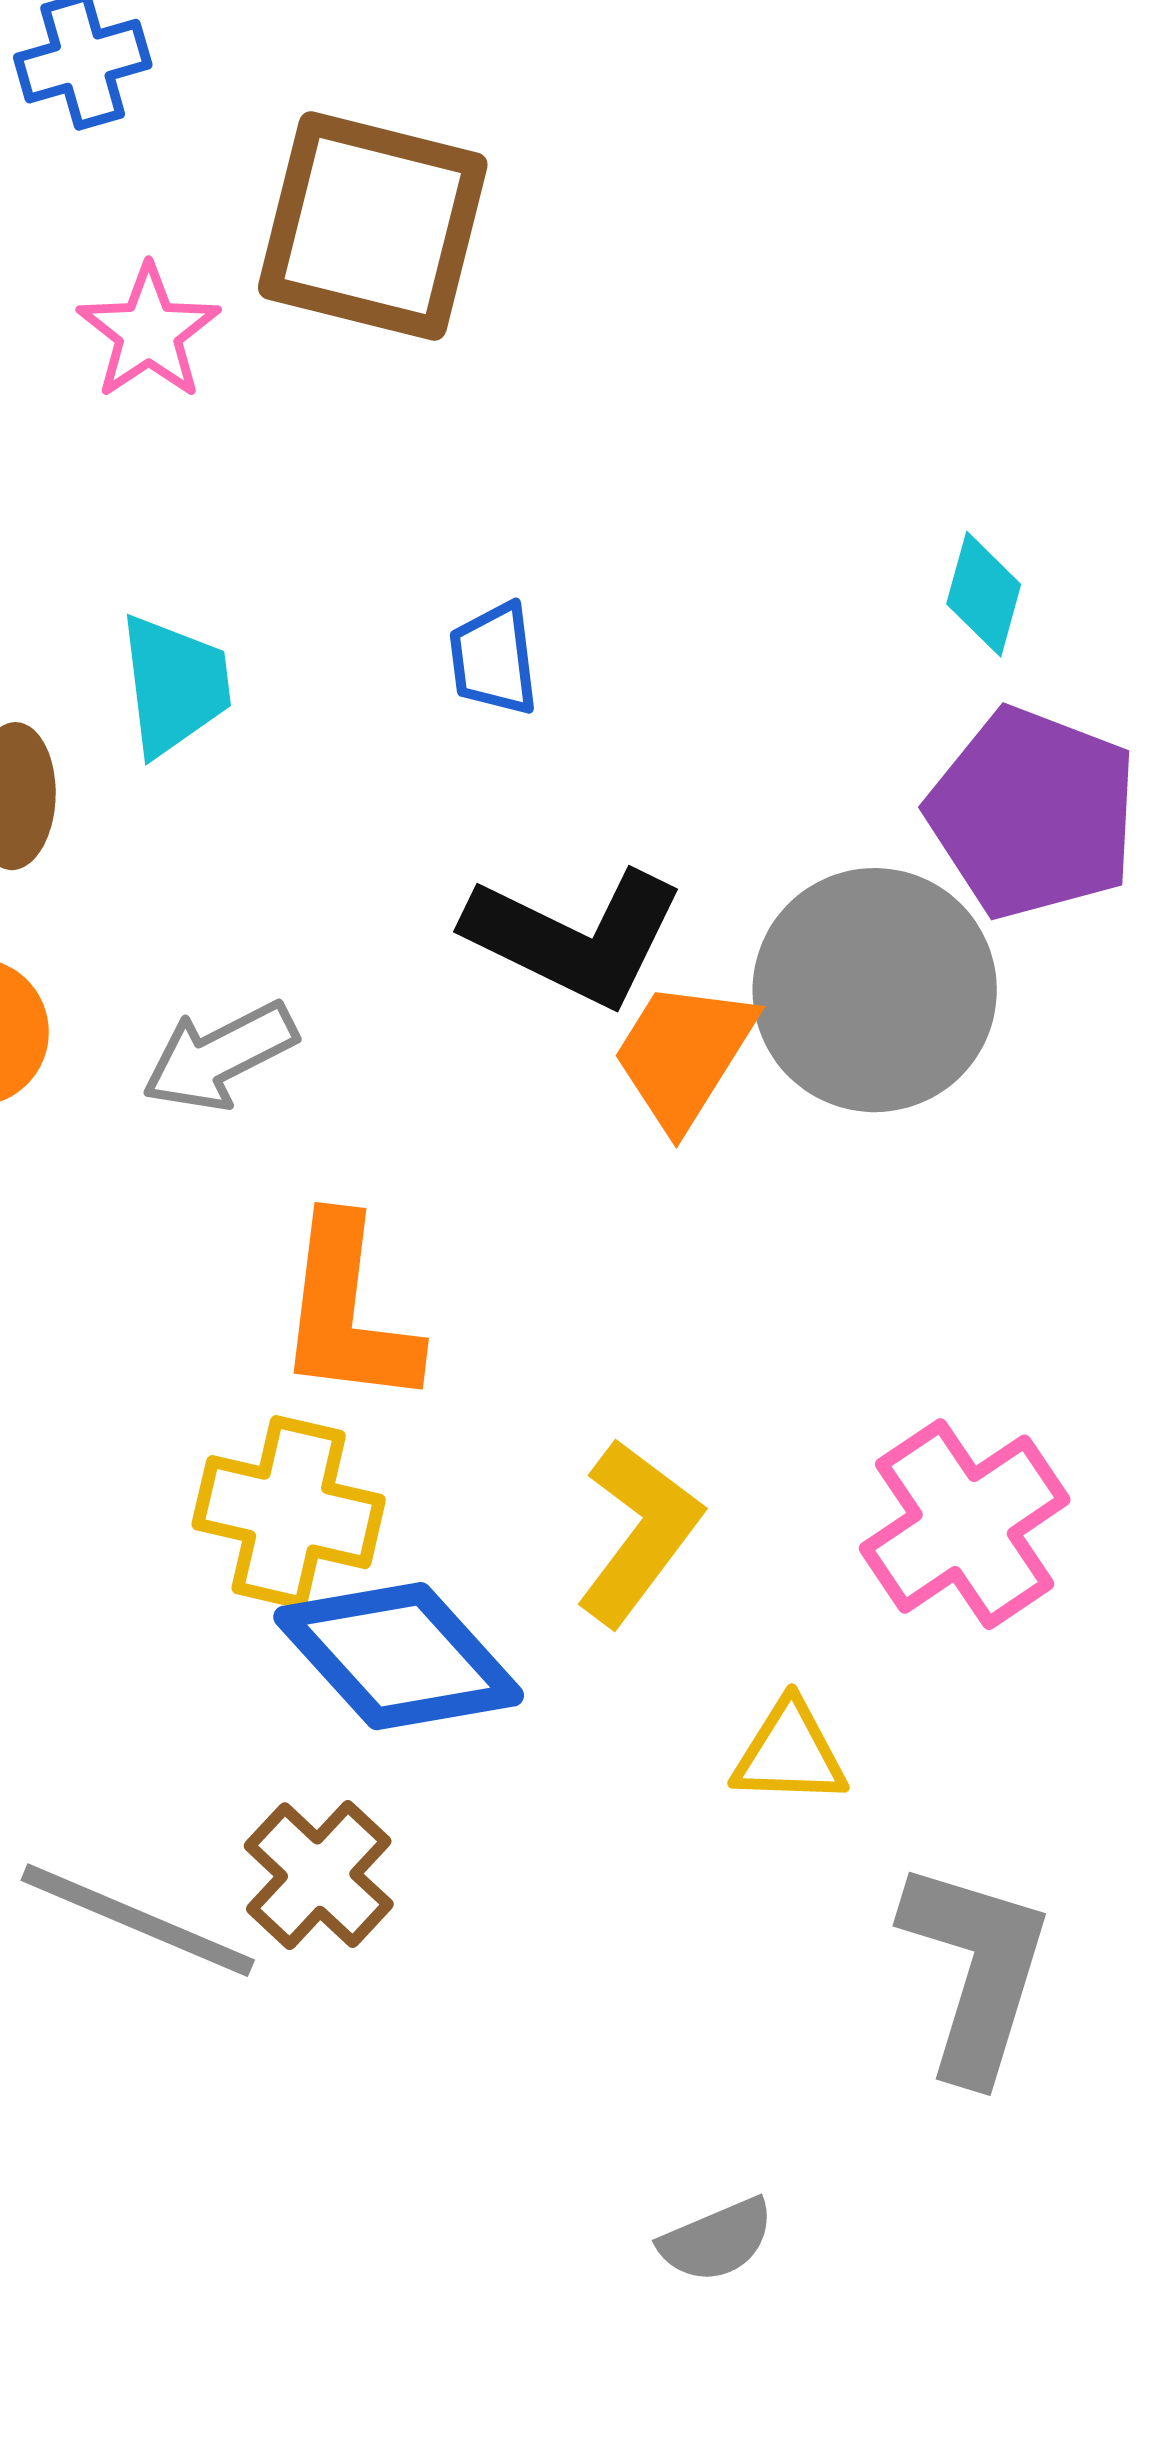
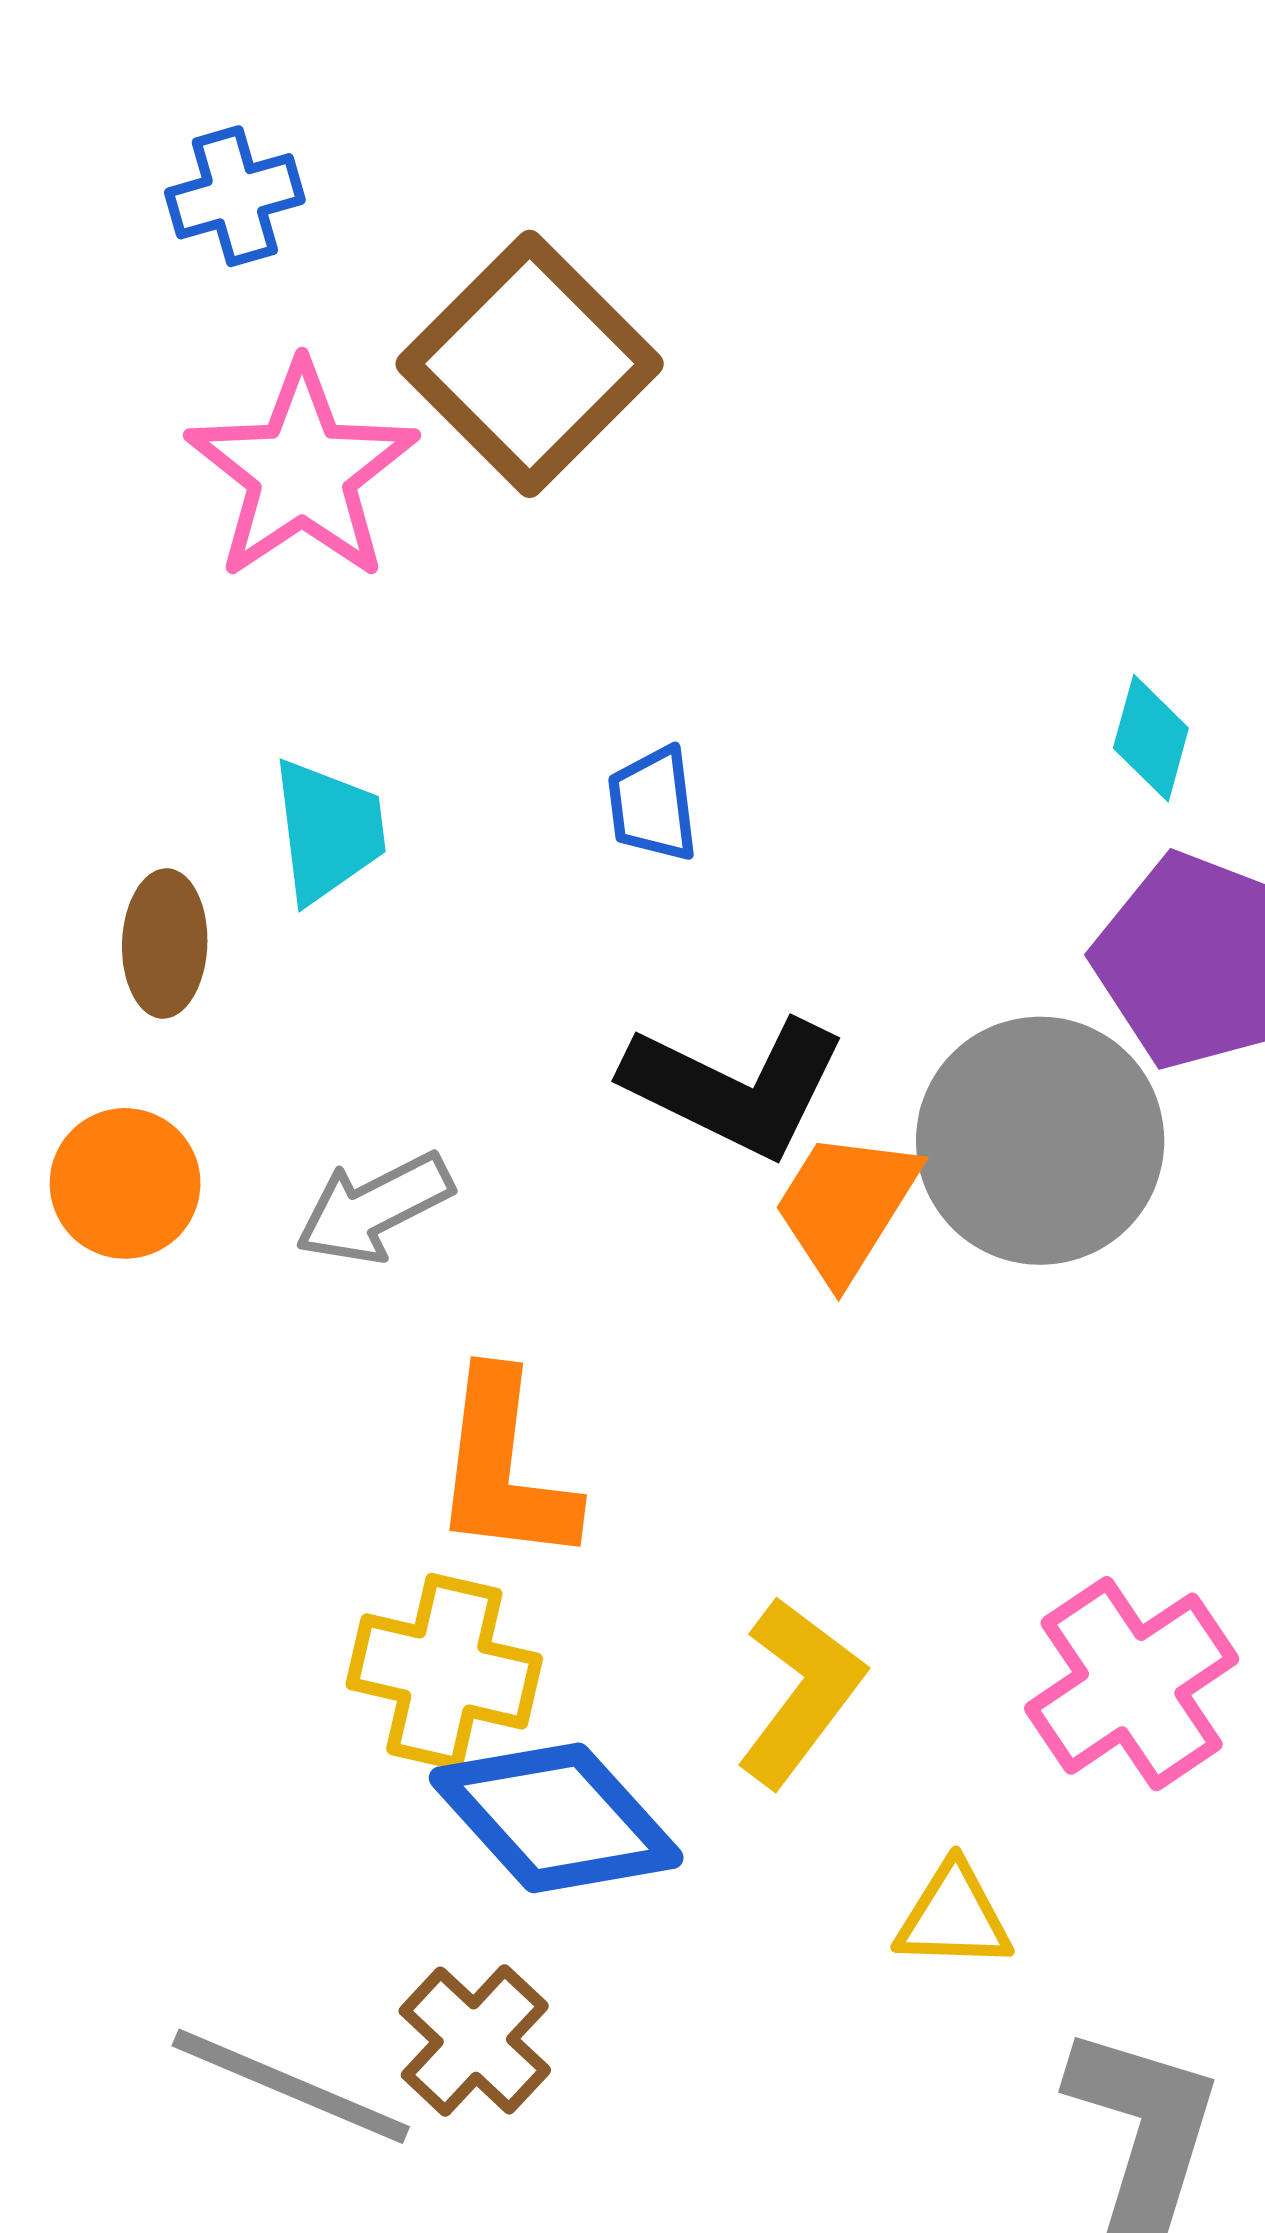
brown square: (373, 226) -> (530, 364), turned 31
pink star: (149, 332) -> (302, 472), size x1.6

